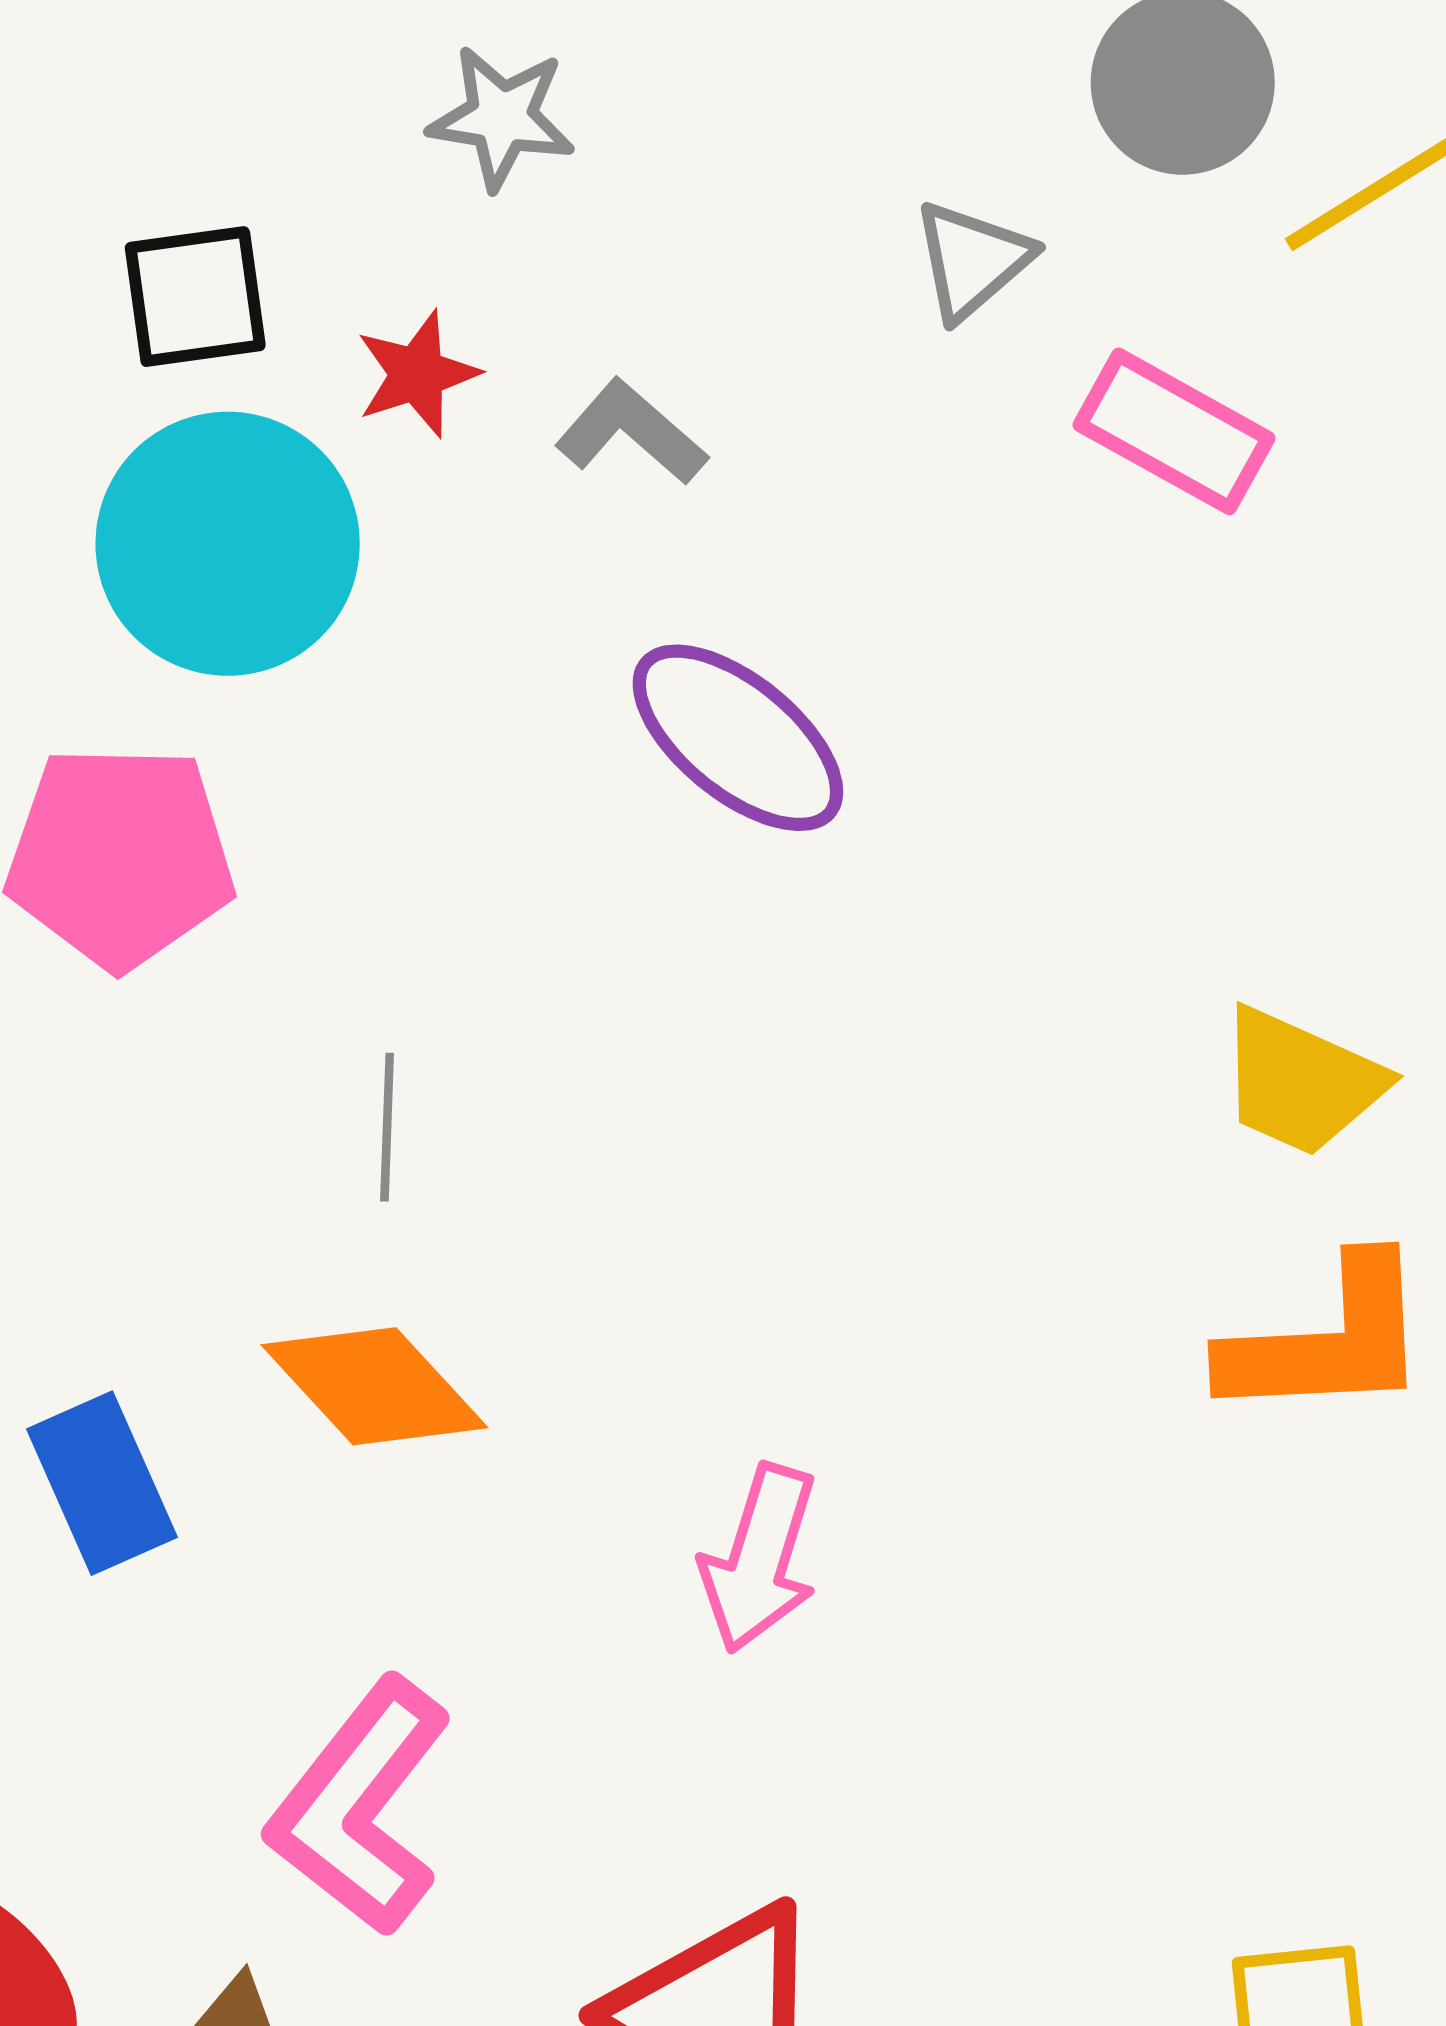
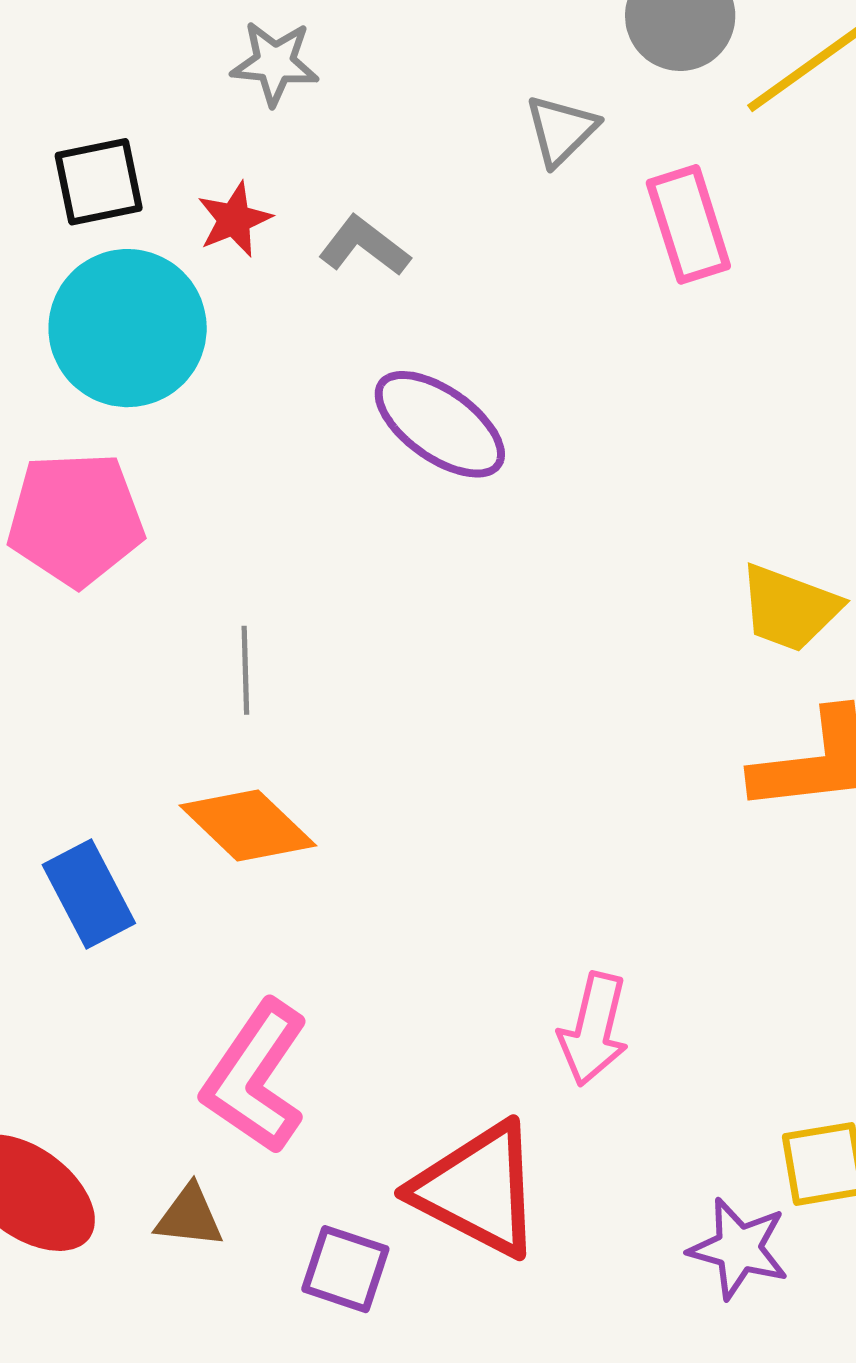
pink rectangle: (1174, 431) -> (688, 224), turned 47
pink arrow: (759, 1559) -> (594, 1029), moved

